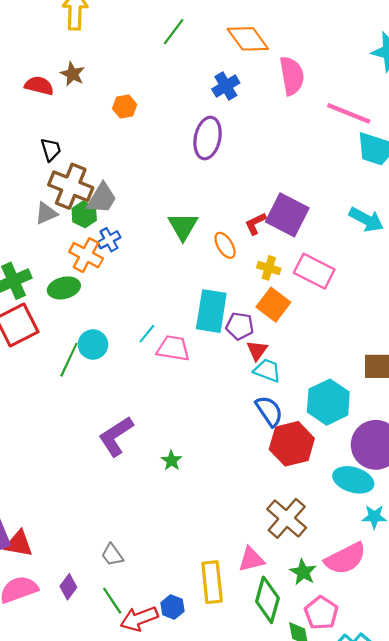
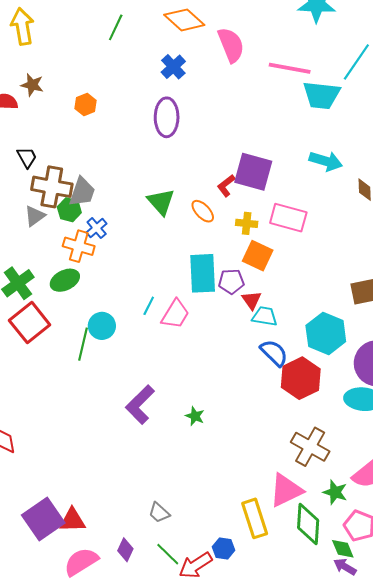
pink trapezoid: (173, 348) -> (175, 314), turned 124
pink triangle: (251, 559) -> (286, 490), size x1.4

